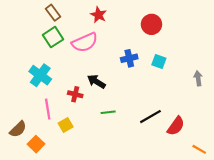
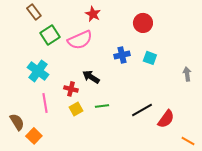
brown rectangle: (53, 13) -> (34, 12), moved
yellow square: (66, 125) -> (76, 109), moved
brown semicircle: (18, 129) -> (17, 122), turned -78

